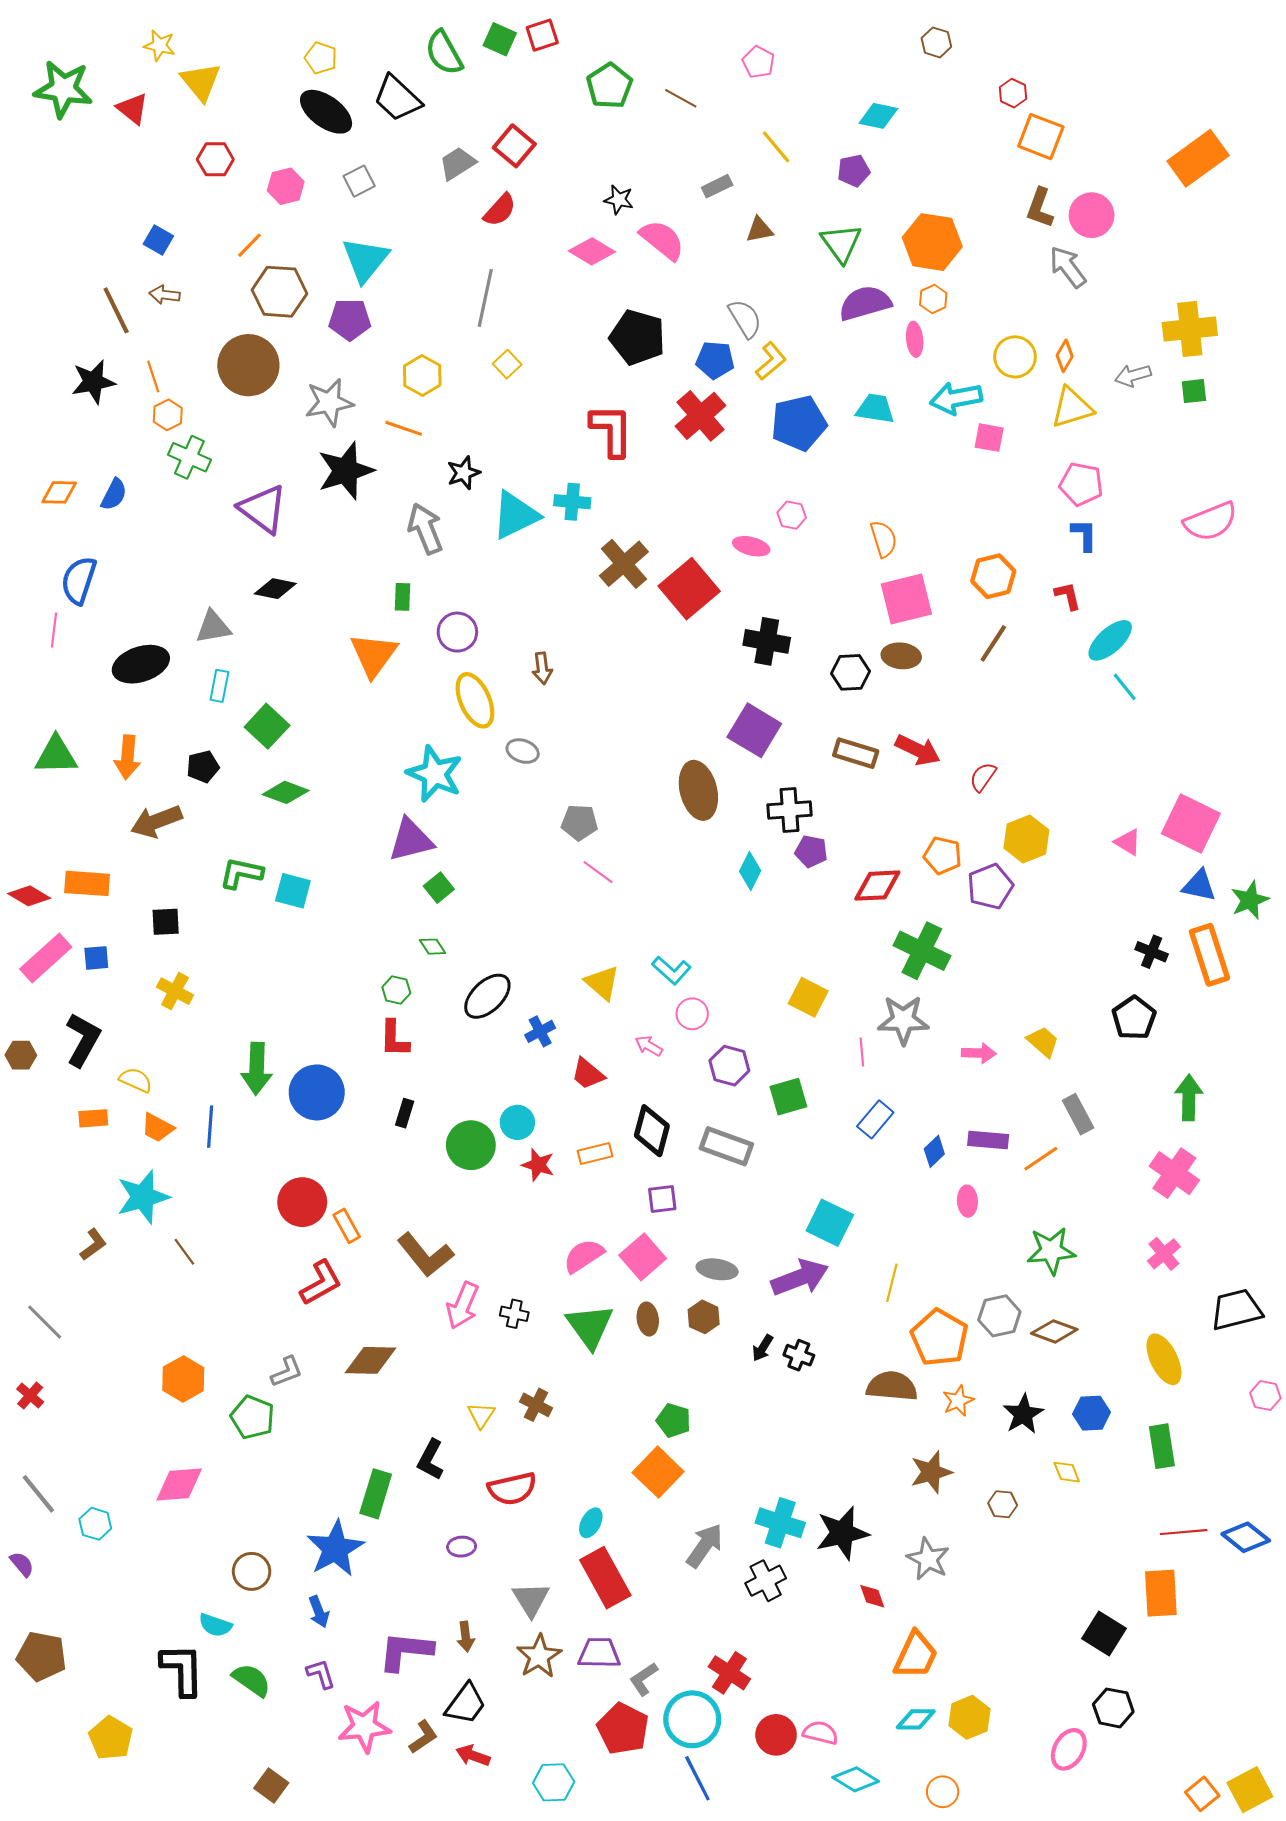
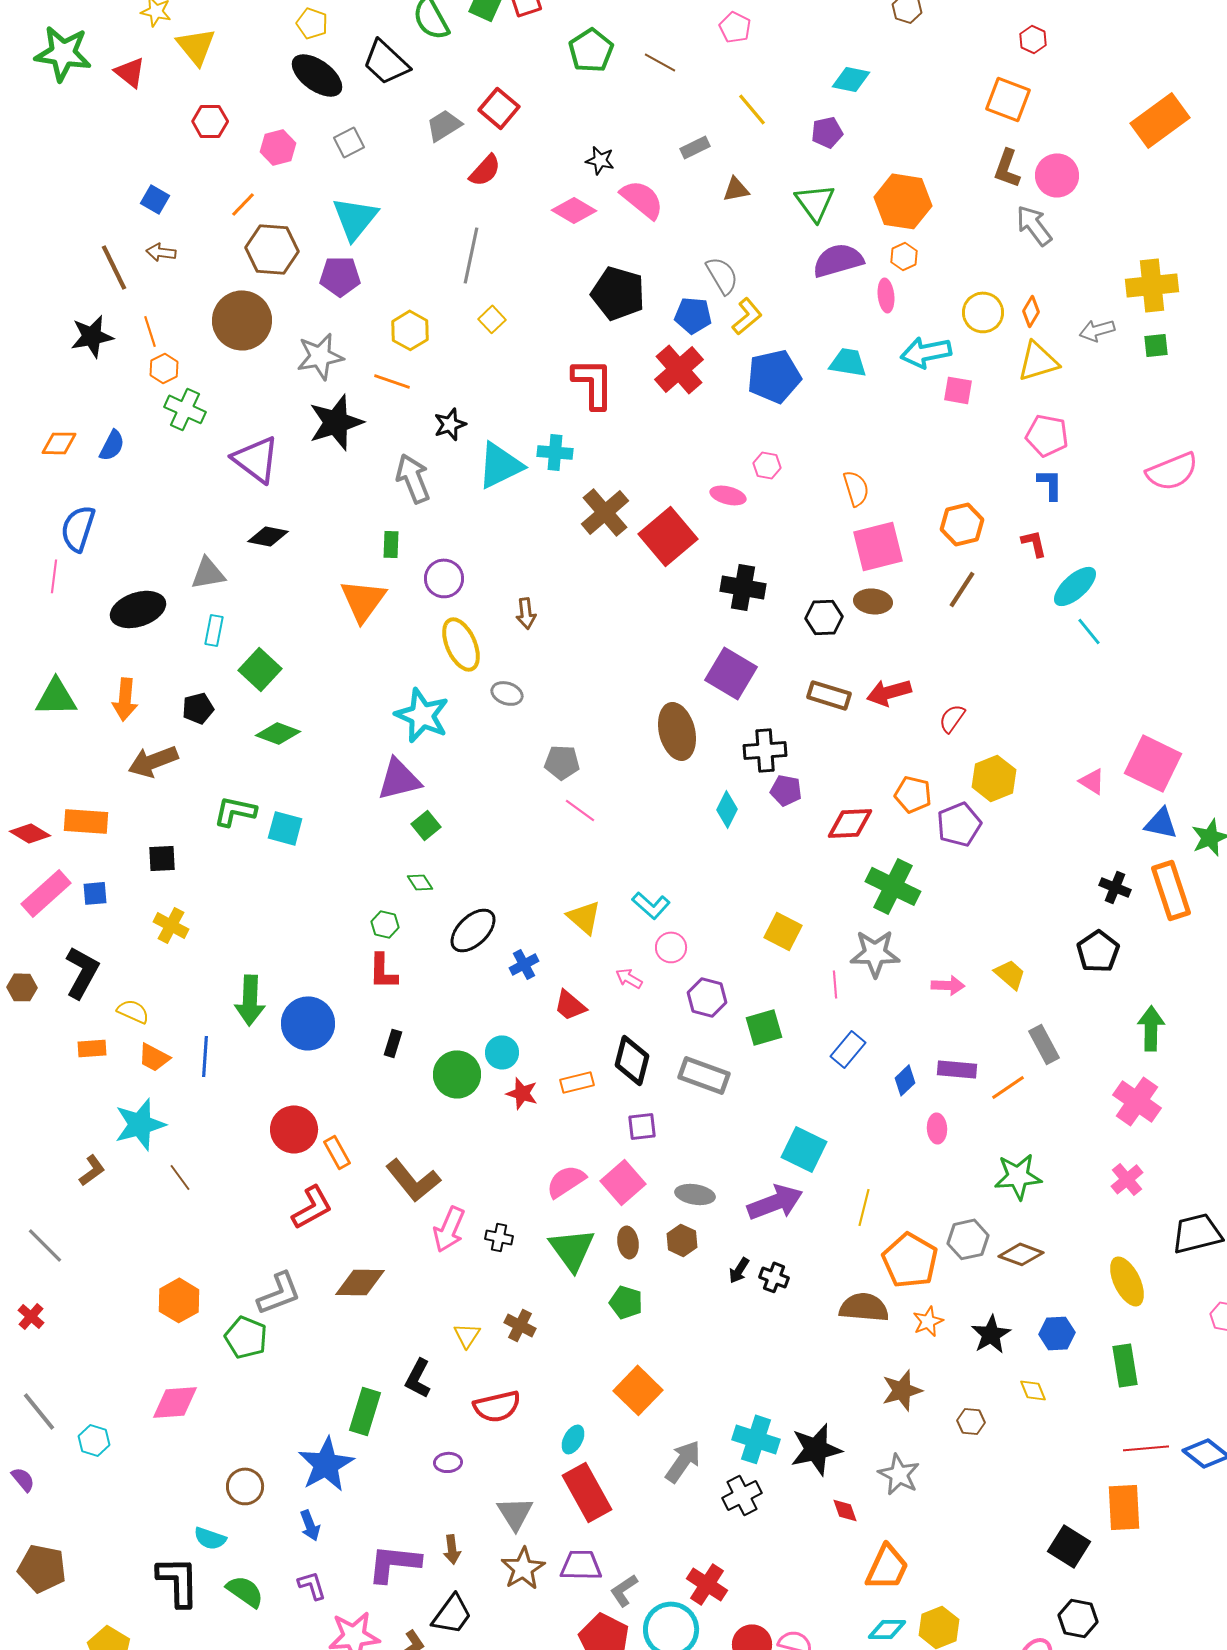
red hexagon: (1013, 93) -> (1033, 39), moved
red arrow: (918, 750) -> (889, 692), turned 138
gray L-shape: (287, 1372) -> (279, 1293), size x1.4
green pentagon: (674, 1420) -> (626, 1302), moved

